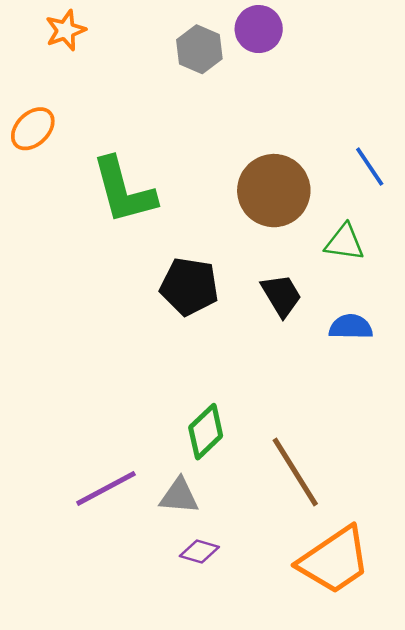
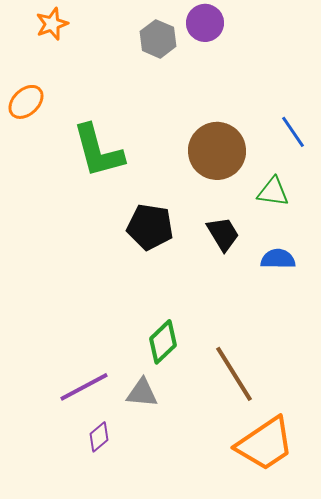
purple diamond: (199, 551) -> (99, 437), moved, turned -56

